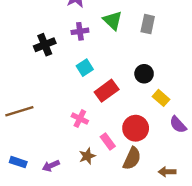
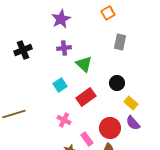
green triangle: (113, 20) -> (84, 64), moved
black cross: (45, 45) -> (23, 50), moved
cyan square: (85, 68) -> (60, 85), moved
purple semicircle: (178, 125) -> (133, 123), moved

